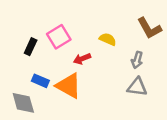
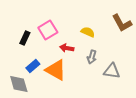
red arrow: (82, 59) -> (67, 48), turned 32
gray arrow: (137, 60) -> (92, 57), moved
blue rectangle: (40, 81) -> (33, 66), turned -64

